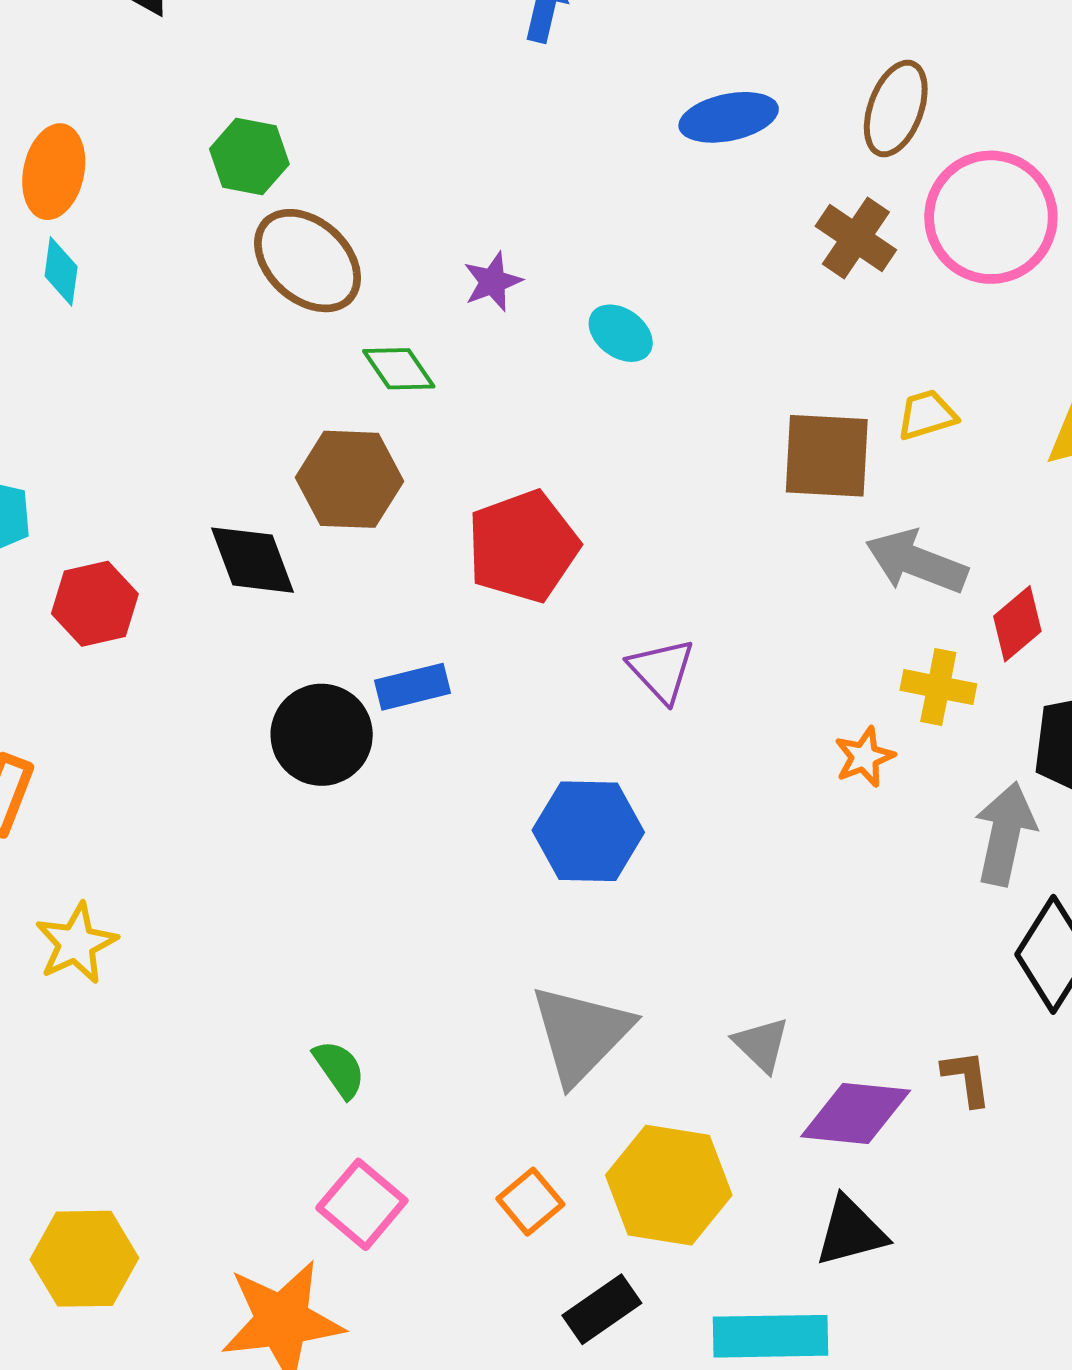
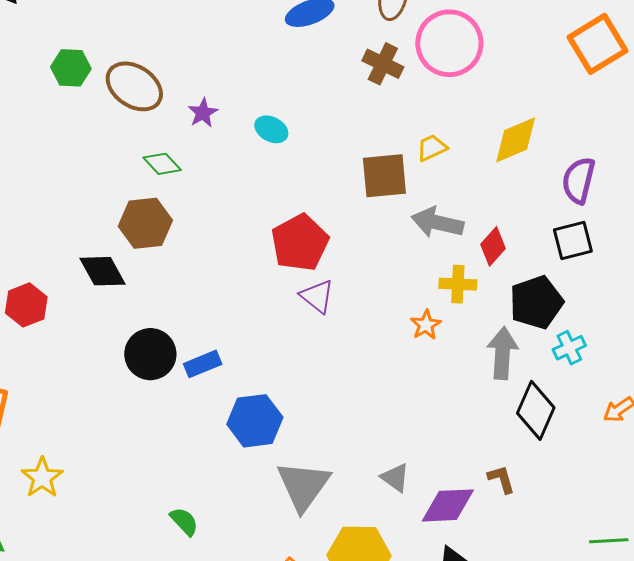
brown ellipse: (308, 261) -> (134, 86), moved
red pentagon: (523, 546) -> (300, 243), moved
blue rectangle: (413, 687) -> (203, 364), moved
blue hexagon: (588, 831) -> (255, 421), moved

